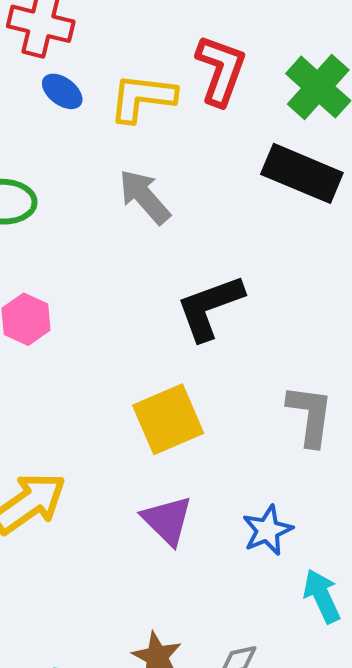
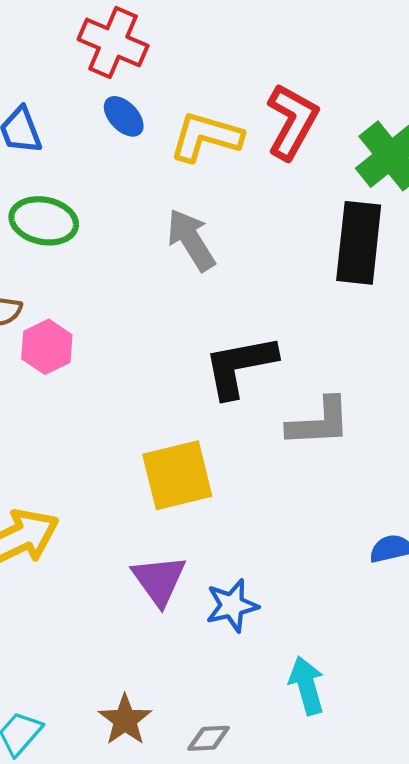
black rectangle: (302, 173) -> (359, 243), turned 64
gray L-shape: (310, 415) -> (319, 422), moved, turned 70
blue star: (267, 530) -> (232, 605), moved

